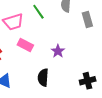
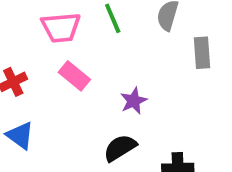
black semicircle: (43, 77) -> (120, 148), moved, turned 42

